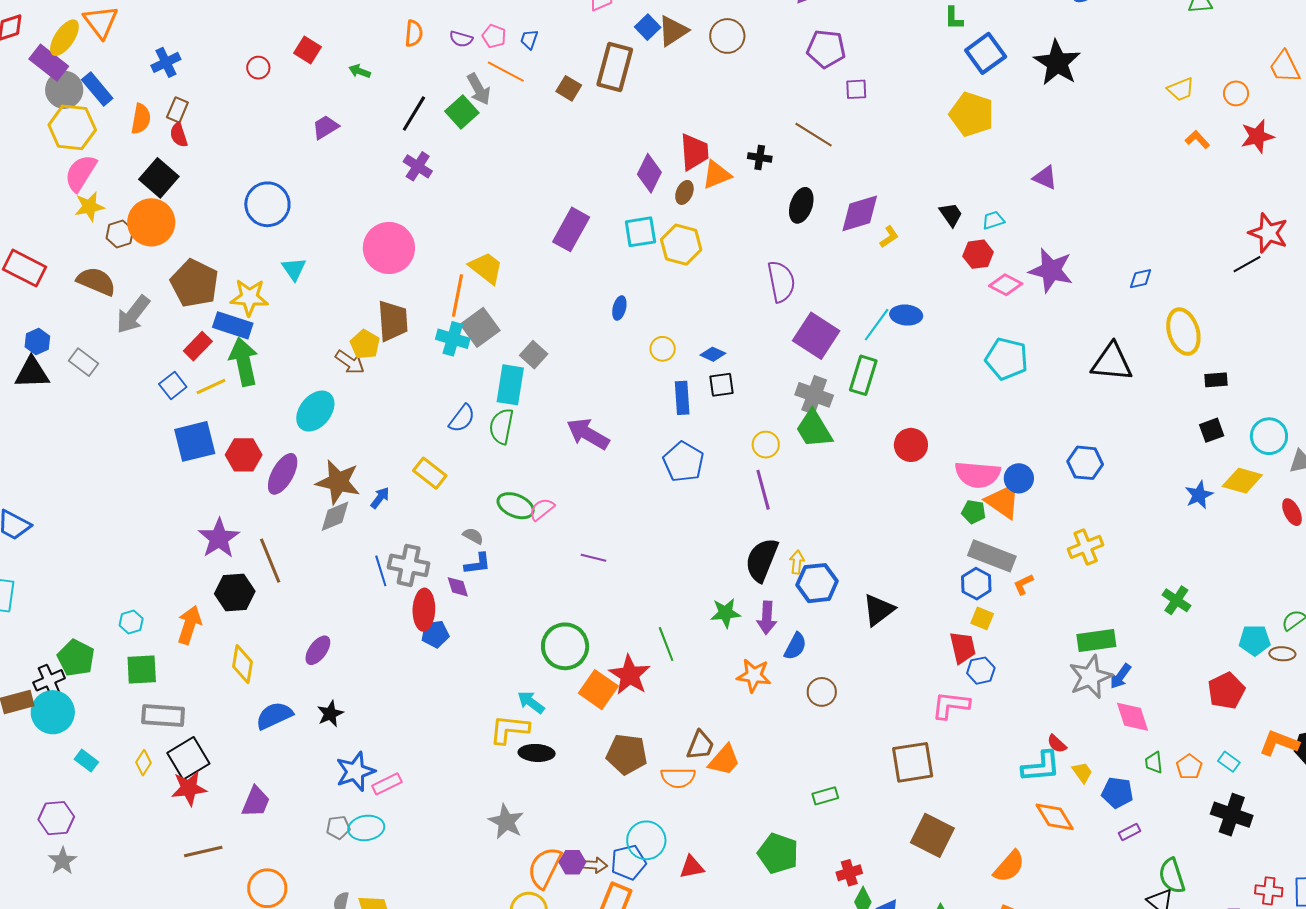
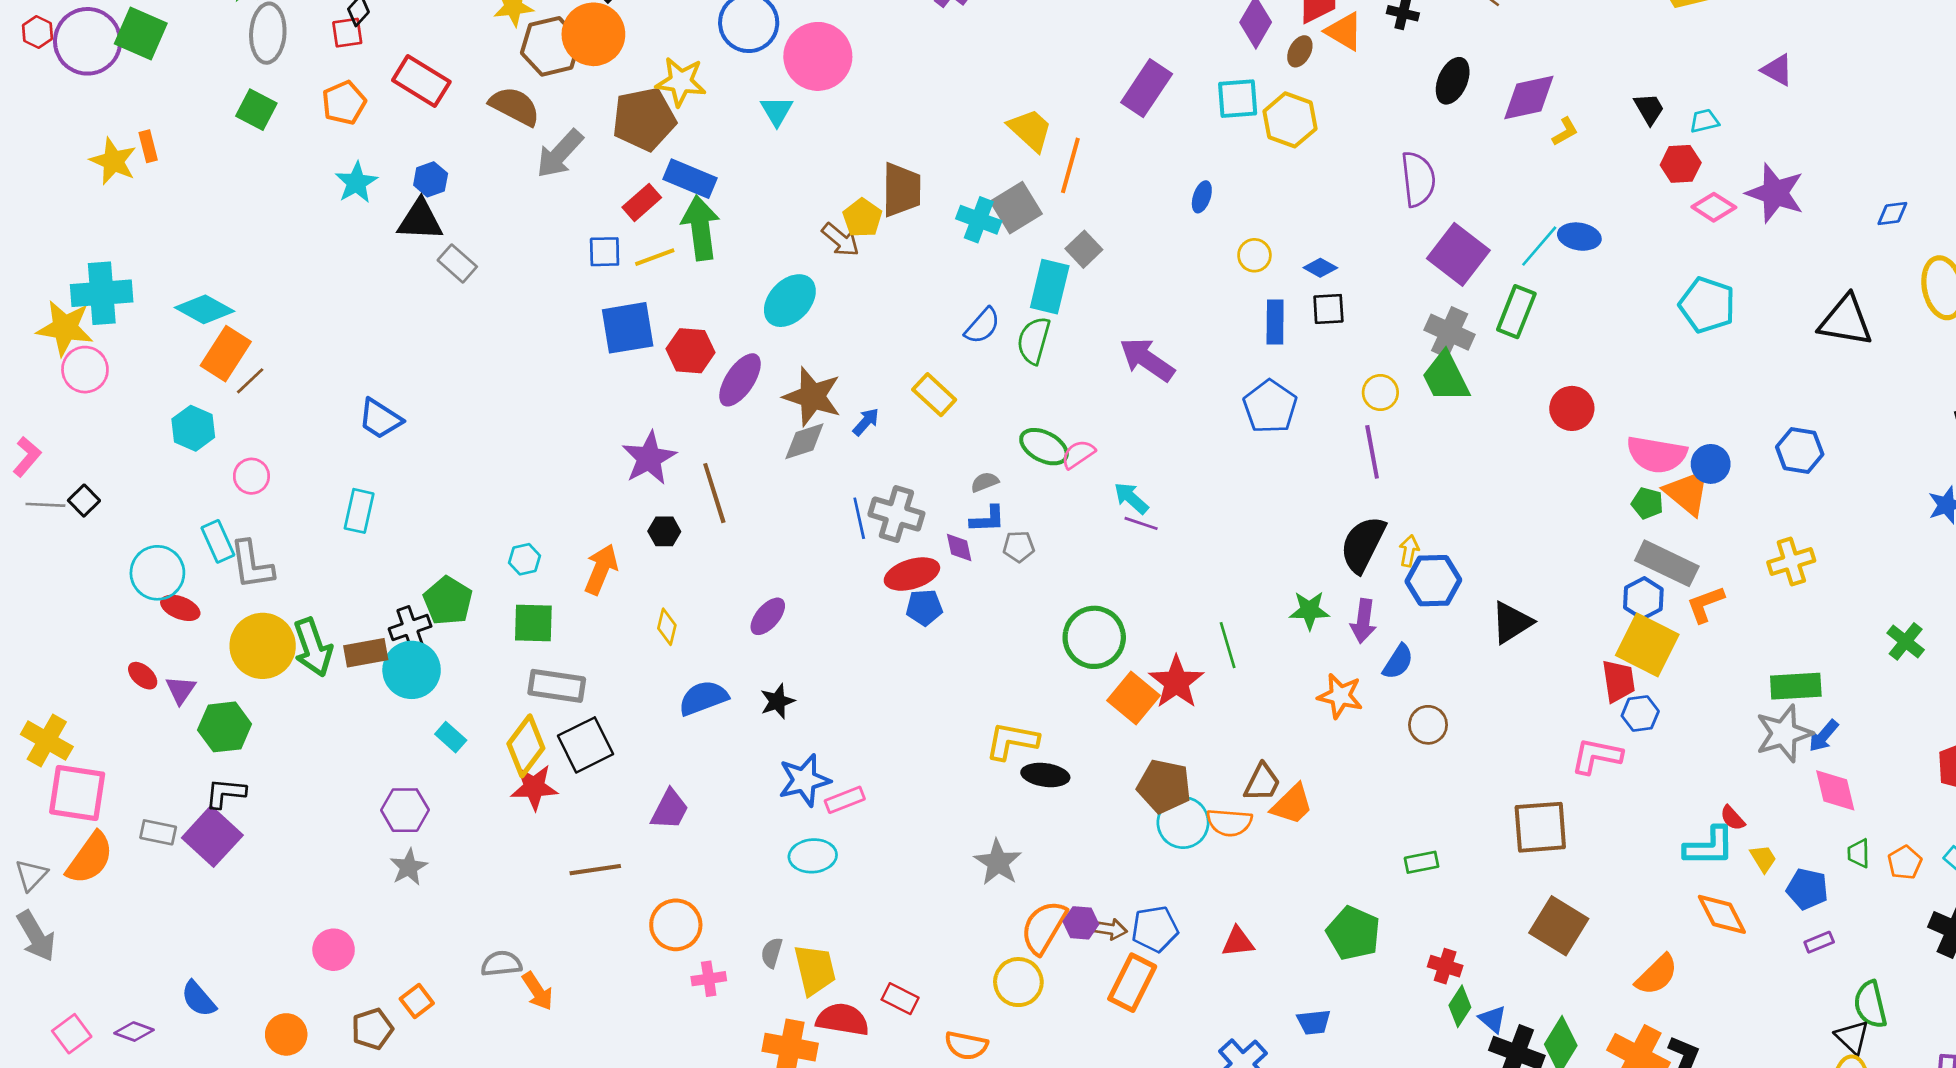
orange triangle: (717, 175) -> (1344, 31), turned 48
brown hexagon: (120, 234) -> (551, 46), size x1.6
pink circle: (389, 248) -> (818, 56), moved
brown pentagon: (195, 283) -> (644, 119), turned 30
orange line: (458, 295) -> (1070, 165), moved
yellow star: (249, 297) -> (681, 82), moved
gray rectangle: (83, 362) -> (457, 263), moved
blue square: (173, 385) -> (605, 252), turned 32
gray semicircle: (473, 536) -> (985, 482), turned -55
orange L-shape: (1023, 584) -> (1705, 604), size x1.4
black hexagon: (235, 593) -> (664, 531), size x0.6
red ellipse: (424, 610) -> (912, 574), turned 66
yellow square: (982, 618) -> (1647, 645), size x2.0
yellow diamond: (243, 664) -> (667, 627), size x0.7
cyan arrow: (531, 702) -> (1131, 498), moved
yellow diamond: (144, 763) -> (526, 746), size x1.8
red star: (189, 788) -> (534, 787), moved
gray pentagon: (338, 827) -> (1019, 547), moved
cyan circle: (646, 840) -> (1183, 823), moved
red cross: (849, 873) -> (1445, 966), turned 30

